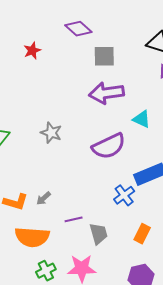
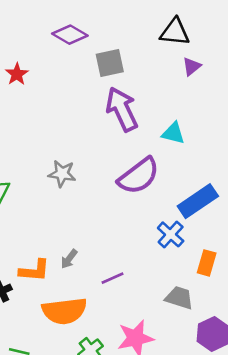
purple arrow: (106, 93) -> (122, 109), turned 84
gray trapezoid: (99, 234) -> (179, 298), moved, turned -45
orange rectangle: (142, 234) -> (207, 263), moved

